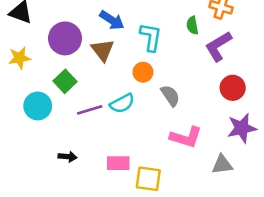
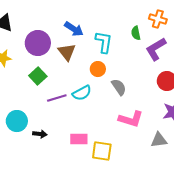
cyan circle: (38, 106) -> (17, 121), moved

